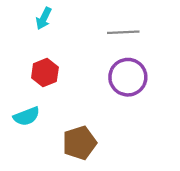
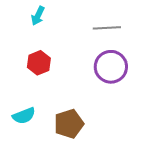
cyan semicircle: (26, 116) -> (24, 116), moved

